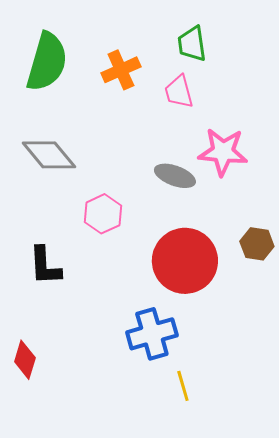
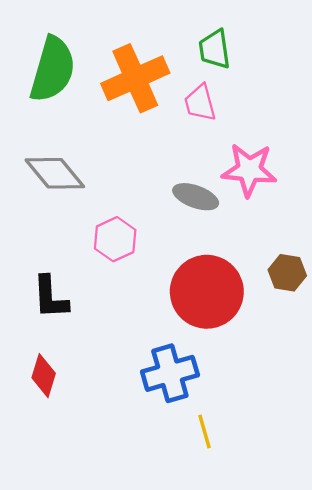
orange cross: (121, 70) -> (135, 78), size x1.5
red diamond: (25, 360) -> (44, 376), moved

